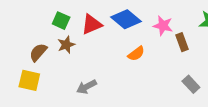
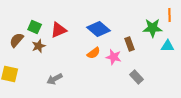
blue diamond: (126, 19) -> (99, 29), moved
pink star: (163, 26) -> (114, 57), moved
brown semicircle: (38, 52) -> (17, 40), moved

